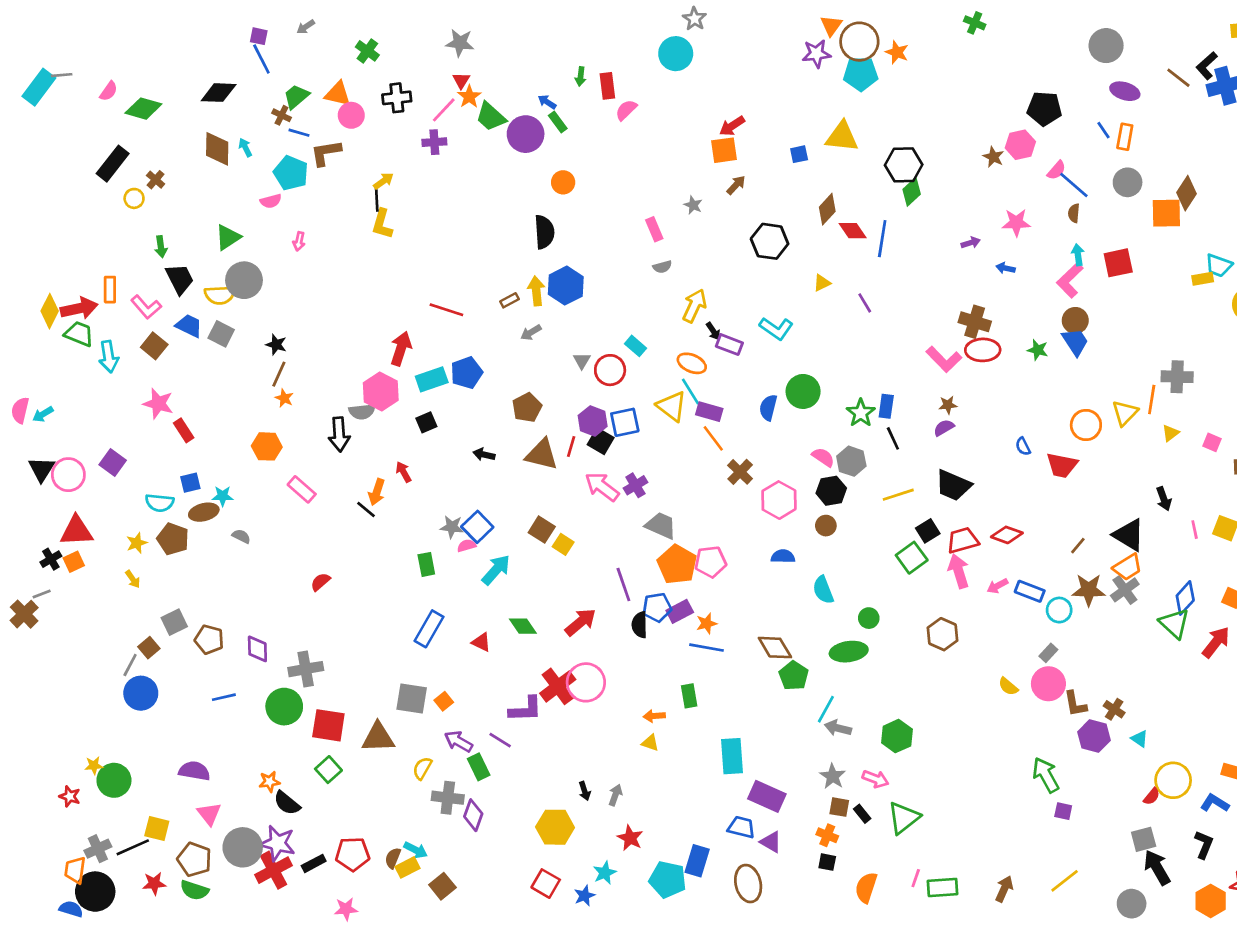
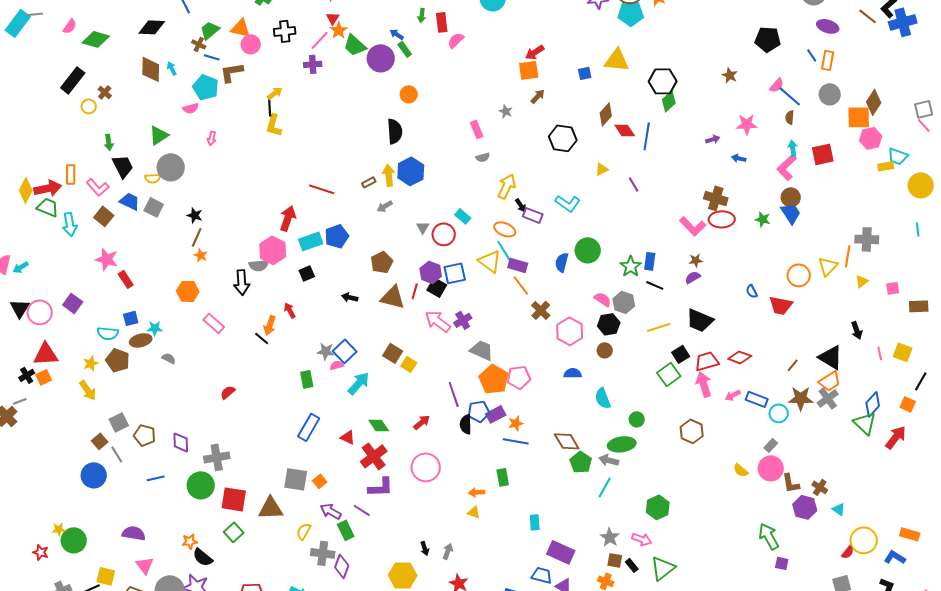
pink hexagon: (1020, 145) -> (871, 138), moved
yellow semicircle: (220, 295) -> (153, 178), size x0.7
black line: (893, 438) -> (655, 285), turned -42
pink square: (1212, 442) -> (893, 288), turned -32
yellow arrow: (133, 579) -> (88, 390), size x1.5
red arrow: (581, 622) -> (422, 422), size x0.7
gray line: (130, 665) -> (117, 454), moved, turned -60
red cross: (558, 686) -> (374, 456), moved
gray arrow: (838, 728) -> (609, 460), moved
cyan rectangle: (732, 756) -> (535, 522), size x0.6

